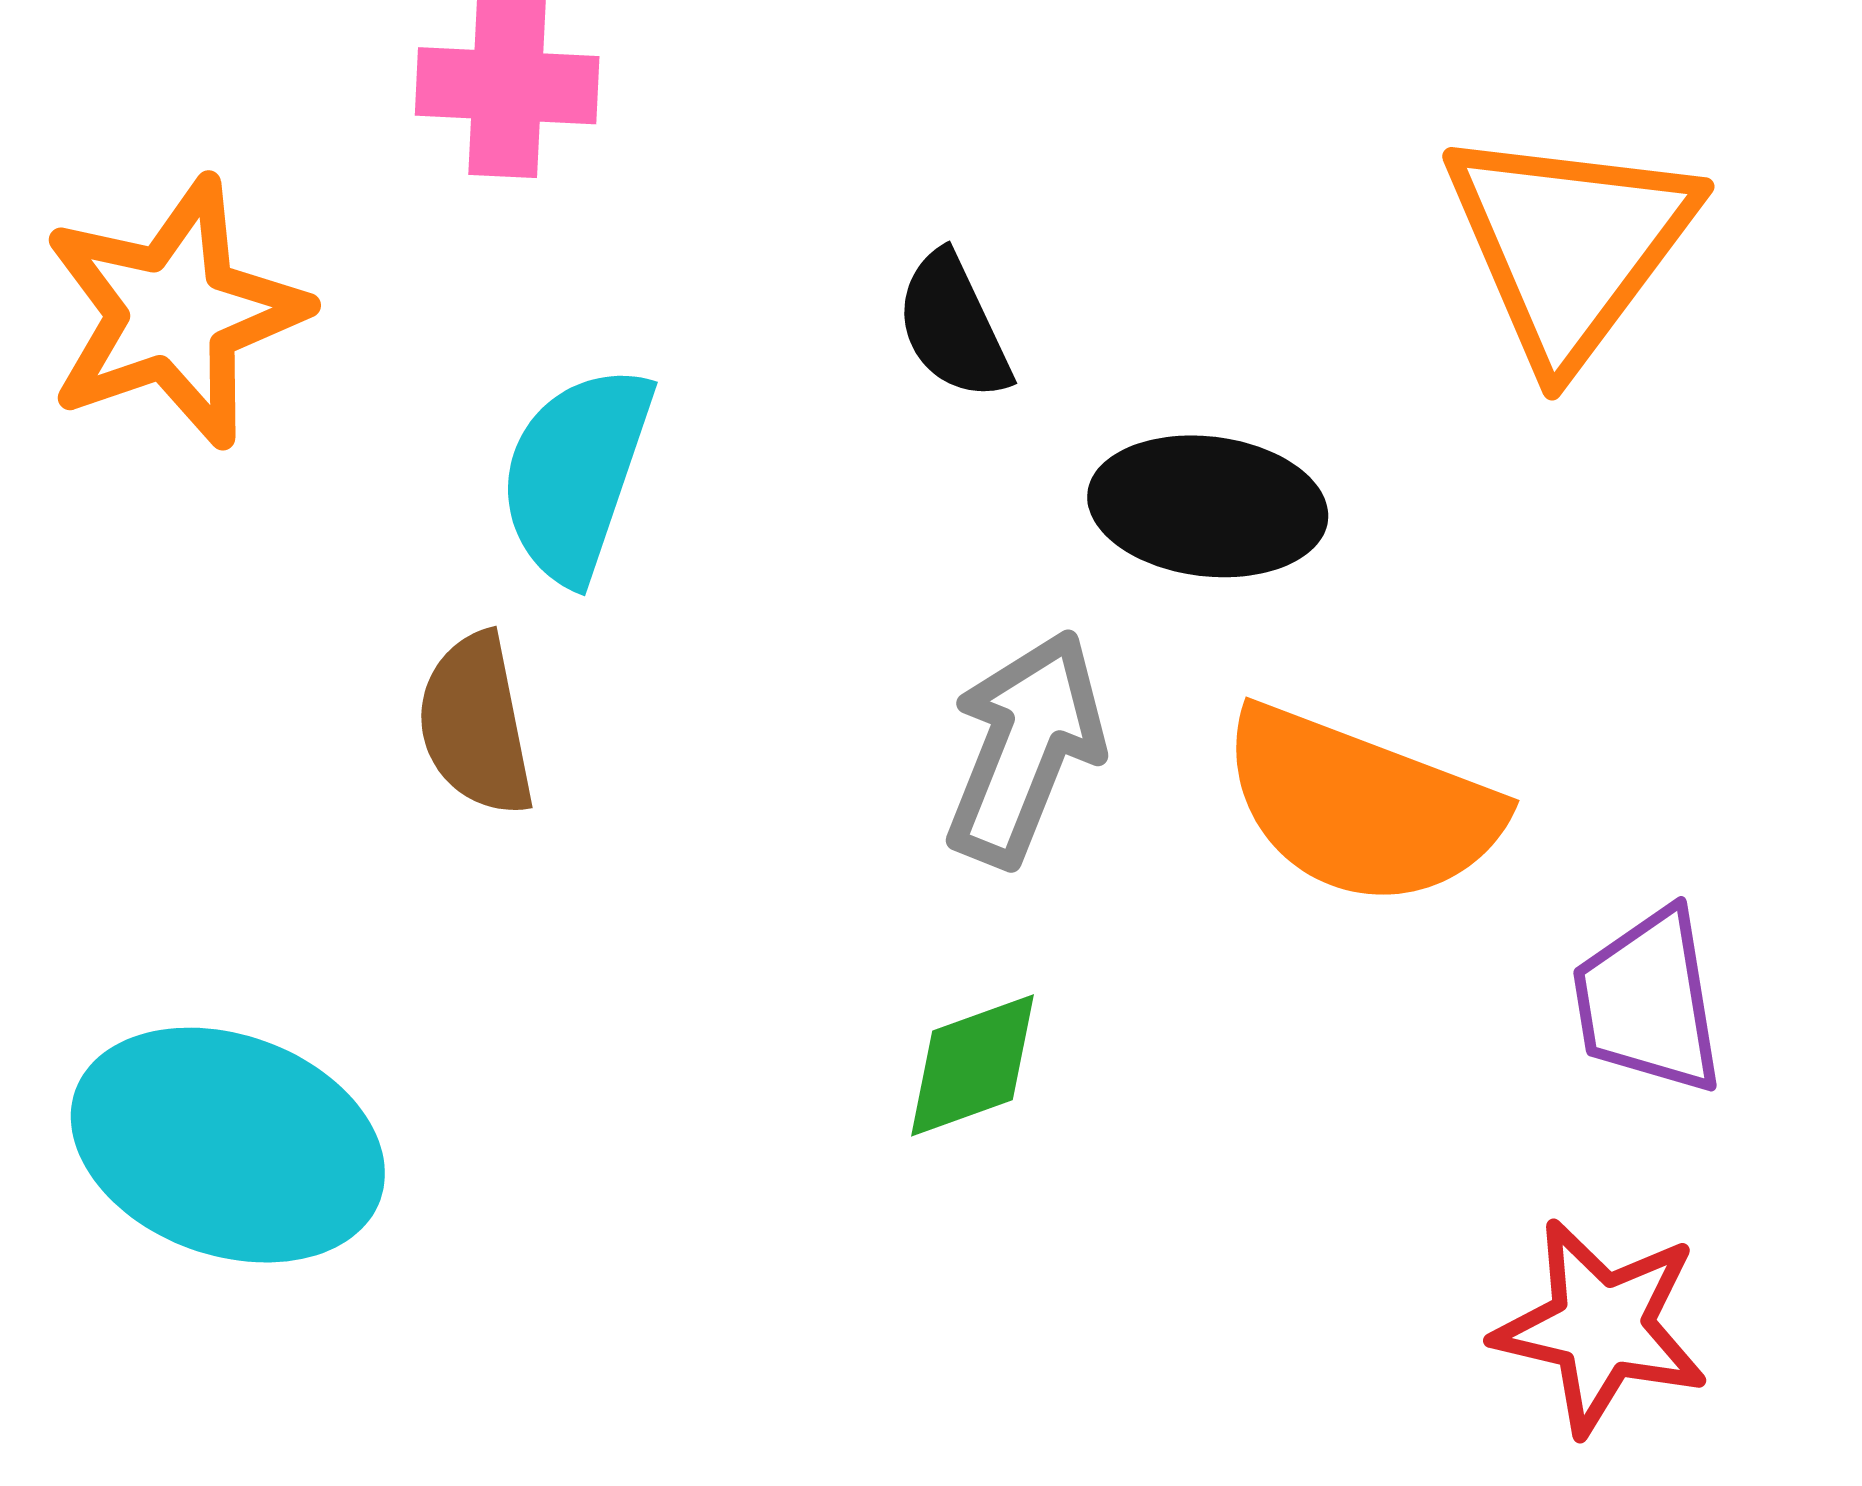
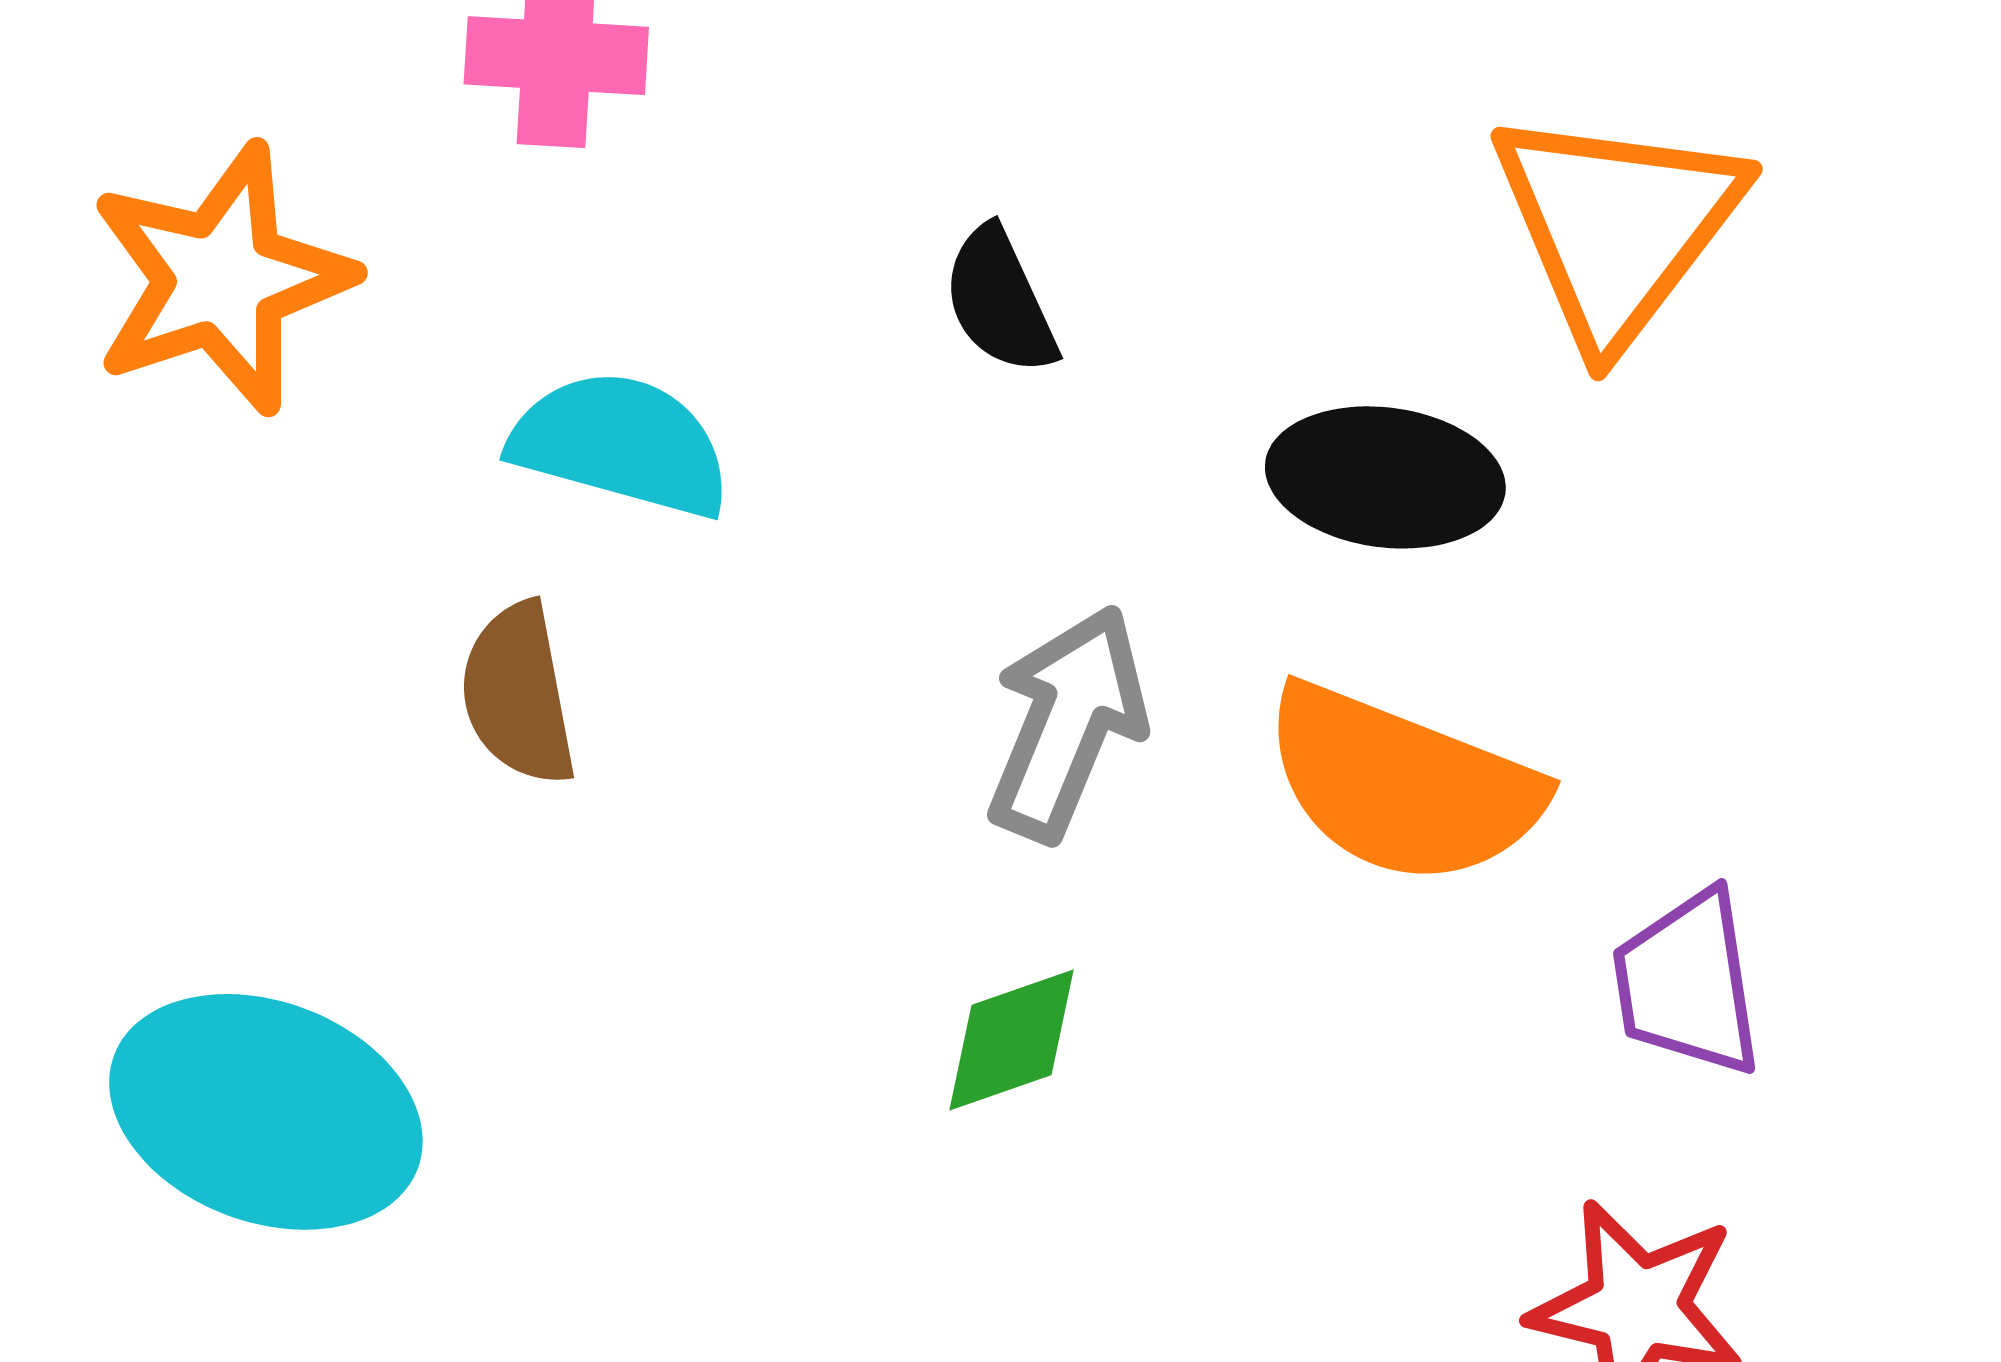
cyan semicircle: (576, 474) -> (621, 444), turned 86
black ellipse: (1208, 506) -> (1385, 477), moved

